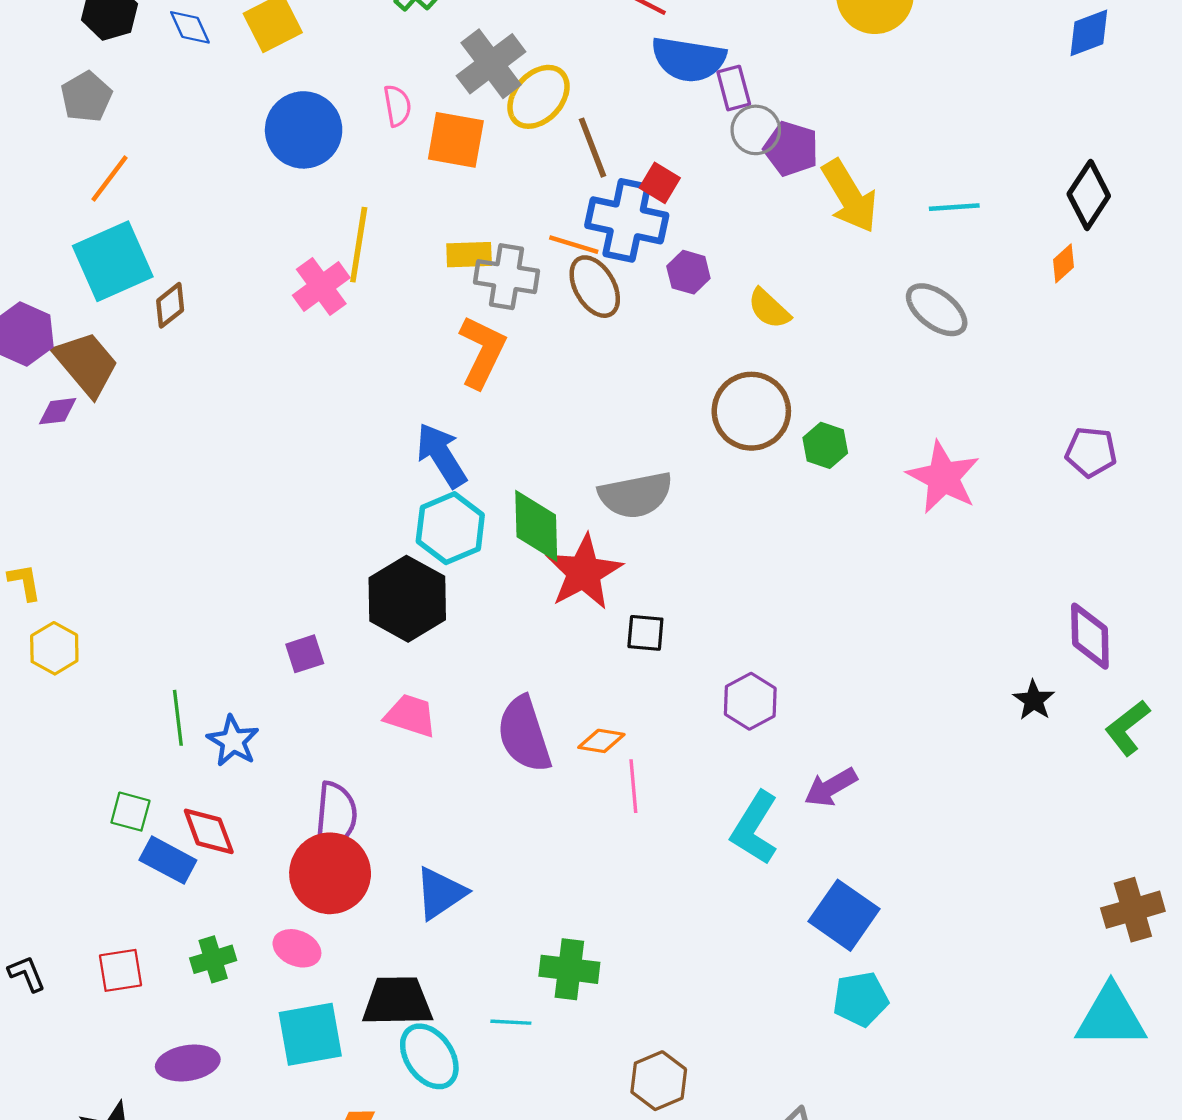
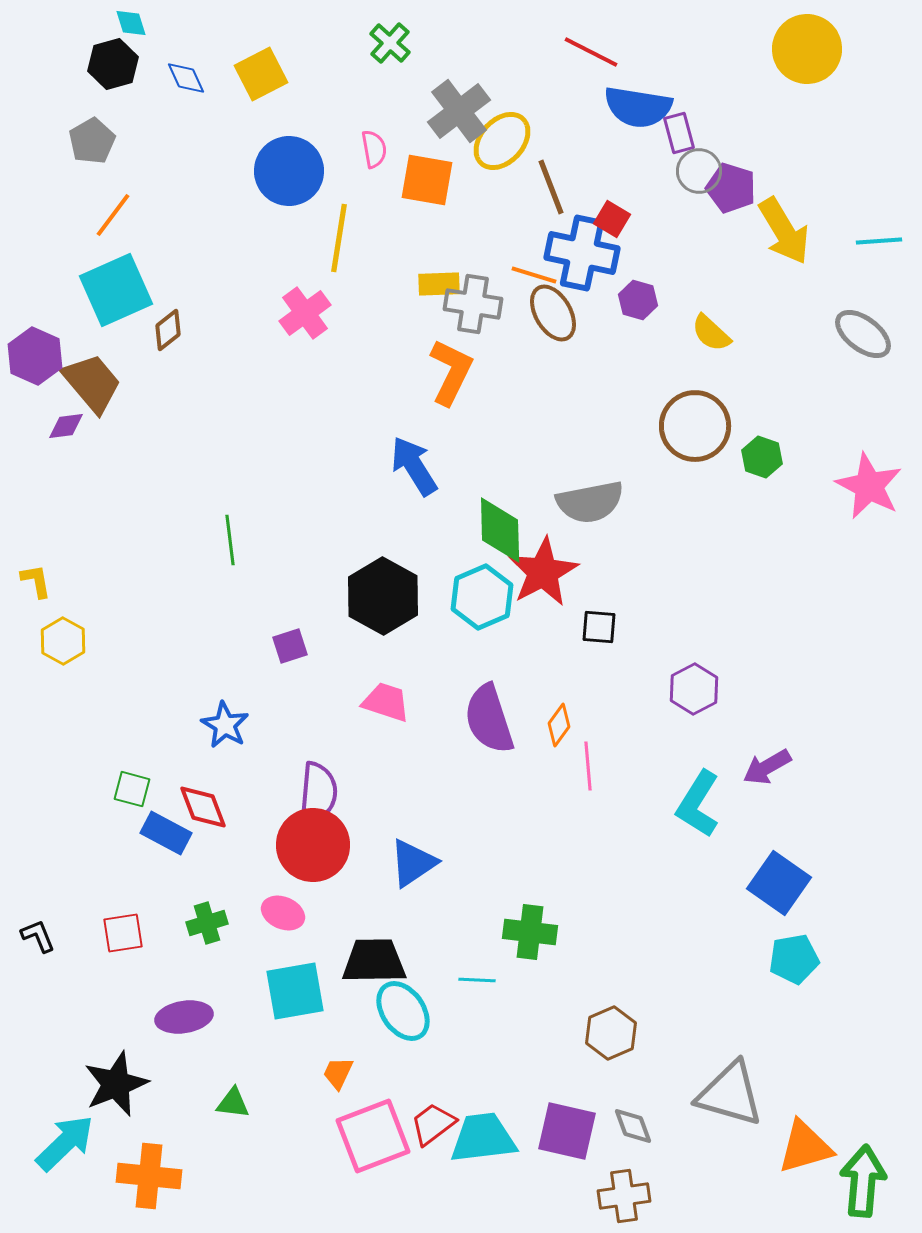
yellow line: (359, 245) -> (339, 238), moved
cyan hexagon: (450, 528) -> (482, 597), moved
green line: (178, 718) -> (230, 540), moved
orange diamond: (601, 741) -> (559, 725), turned -63

